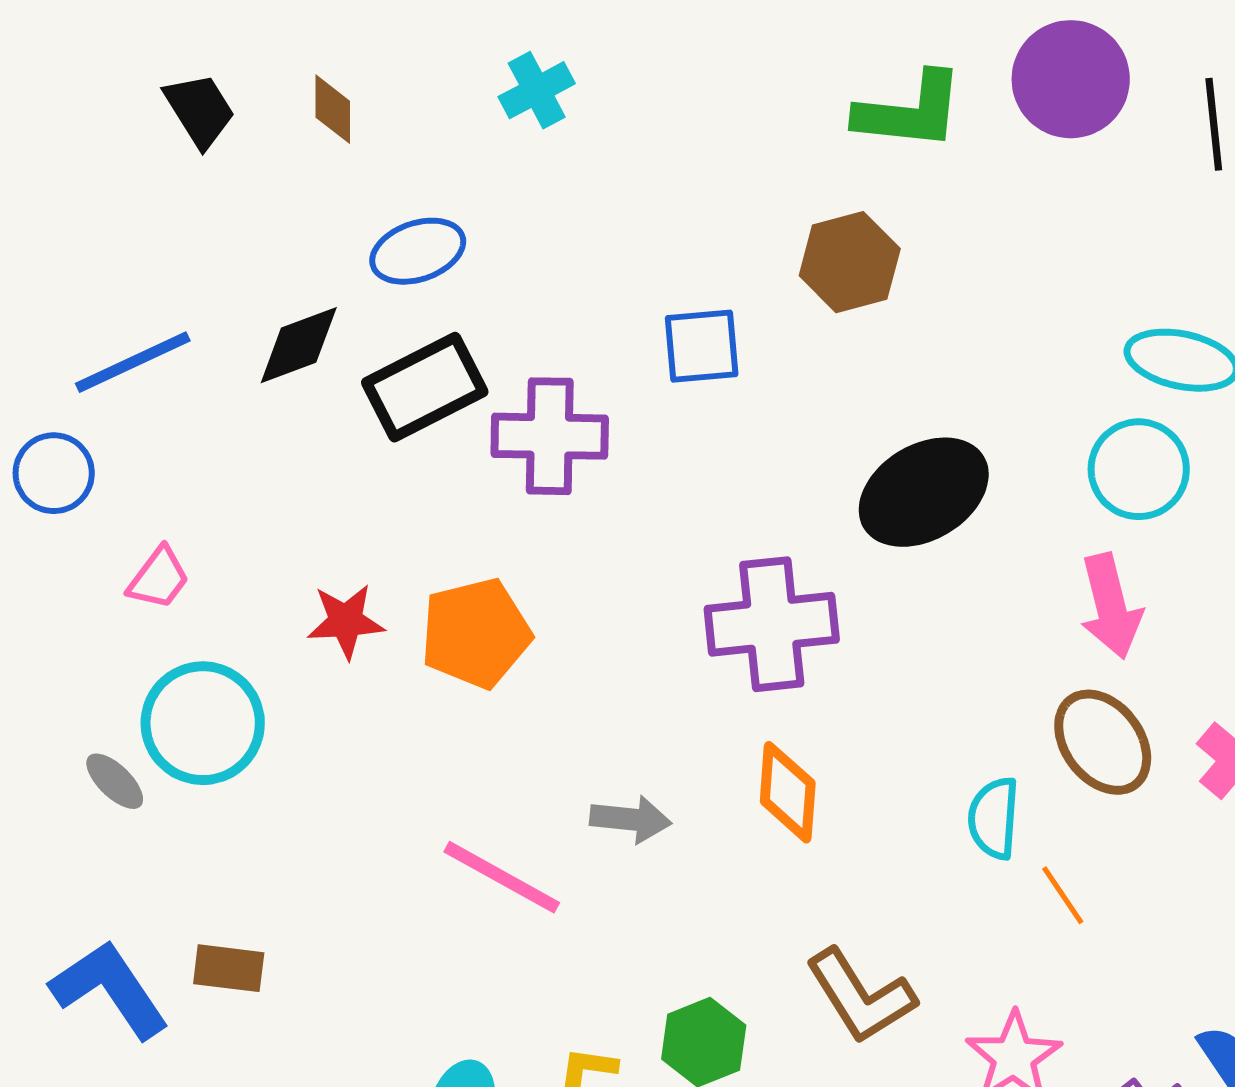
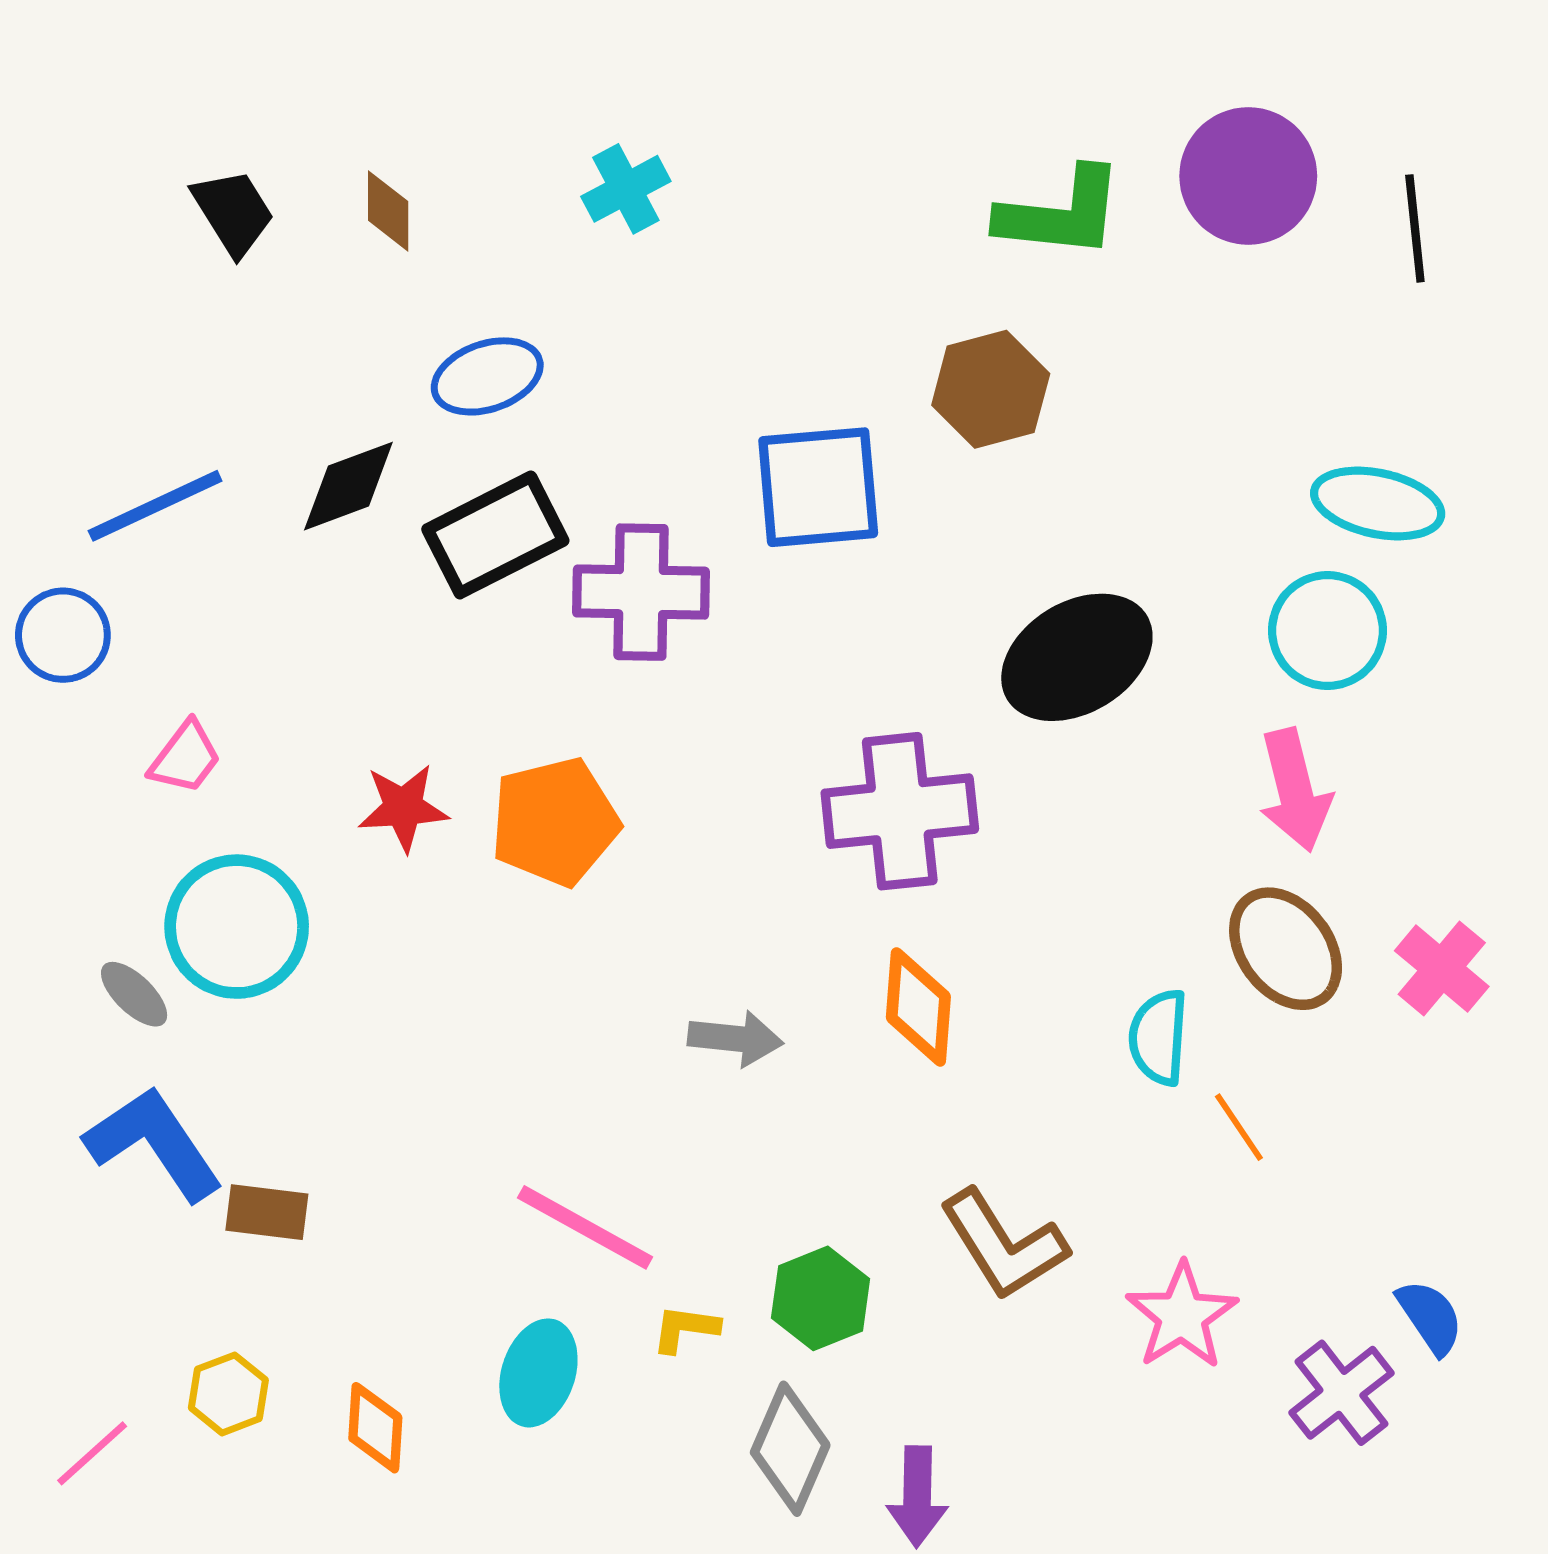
blue square: (702, 346) -> (818, 487), size x1.4
pink line: (502, 877) -> (585, 1227), moved
blue L-shape: (110, 989) -> (154, 1143), moved

